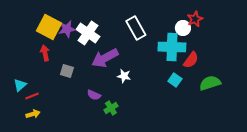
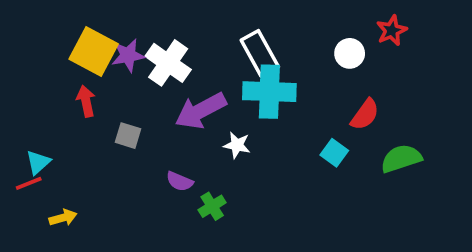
red star: (195, 19) -> (392, 30), moved
cyan cross: (172, 47) -> (269, 92), moved
red line: (32, 96) -> (29, 183), moved

